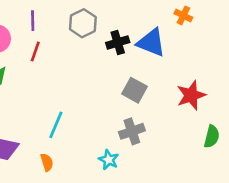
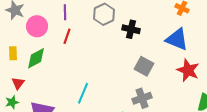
black cross: (118, 42) -> (131, 29), turned 30
blue triangle: (151, 42) -> (177, 39), moved
red star: (191, 95) -> (188, 70), turned -30

